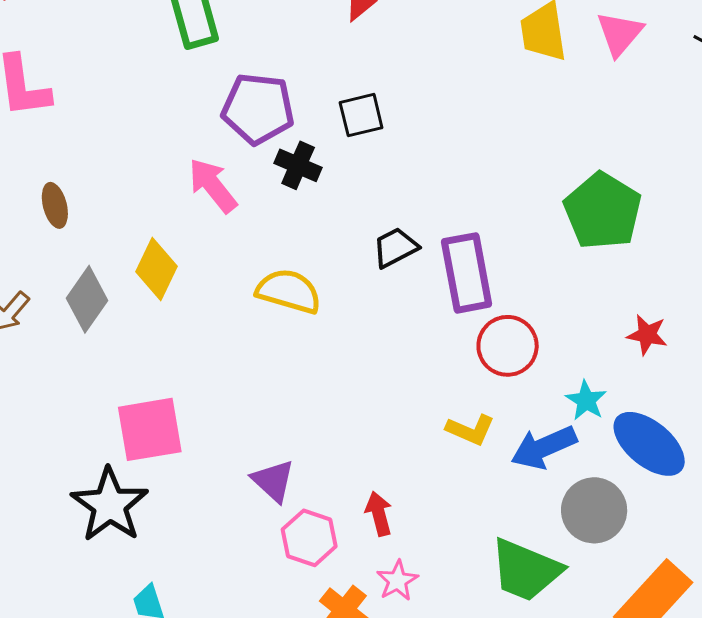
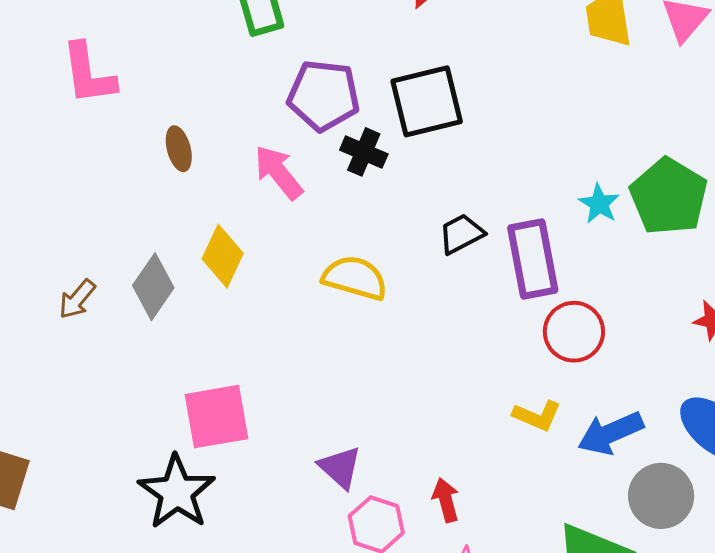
black square: (361, 115) -> (427, 101), size x1.6
brown ellipse: (55, 205) -> (179, 149), moved
cyan star: (586, 400) -> (599, 204), moved

